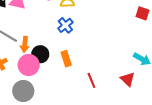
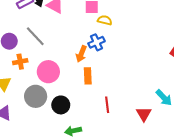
orange arrow: (25, 44) -> (81, 54), moved
black circle: (40, 54) -> (61, 105), moved

